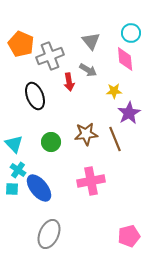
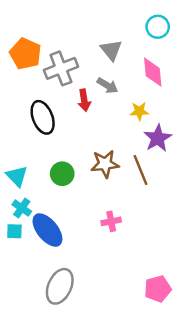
cyan circle: (131, 33) -> (158, 27), moved
pink cross: (91, 181) -> (111, 221), size x0.6

